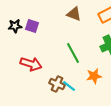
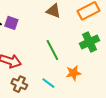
brown cross: (57, 84) -> (19, 84), moved

